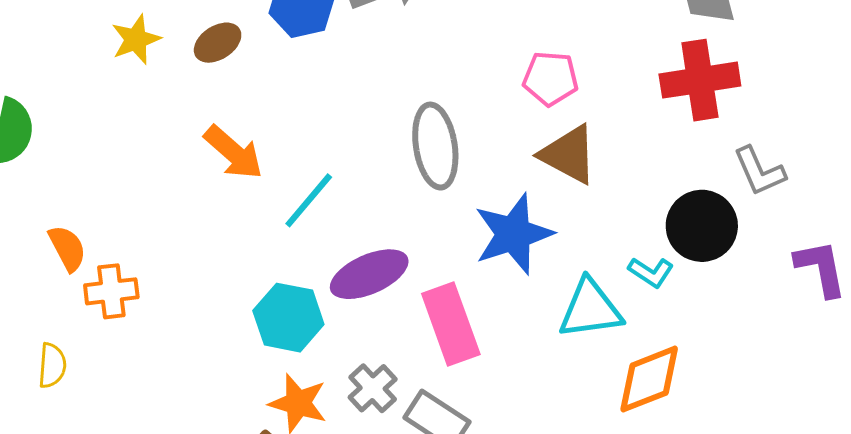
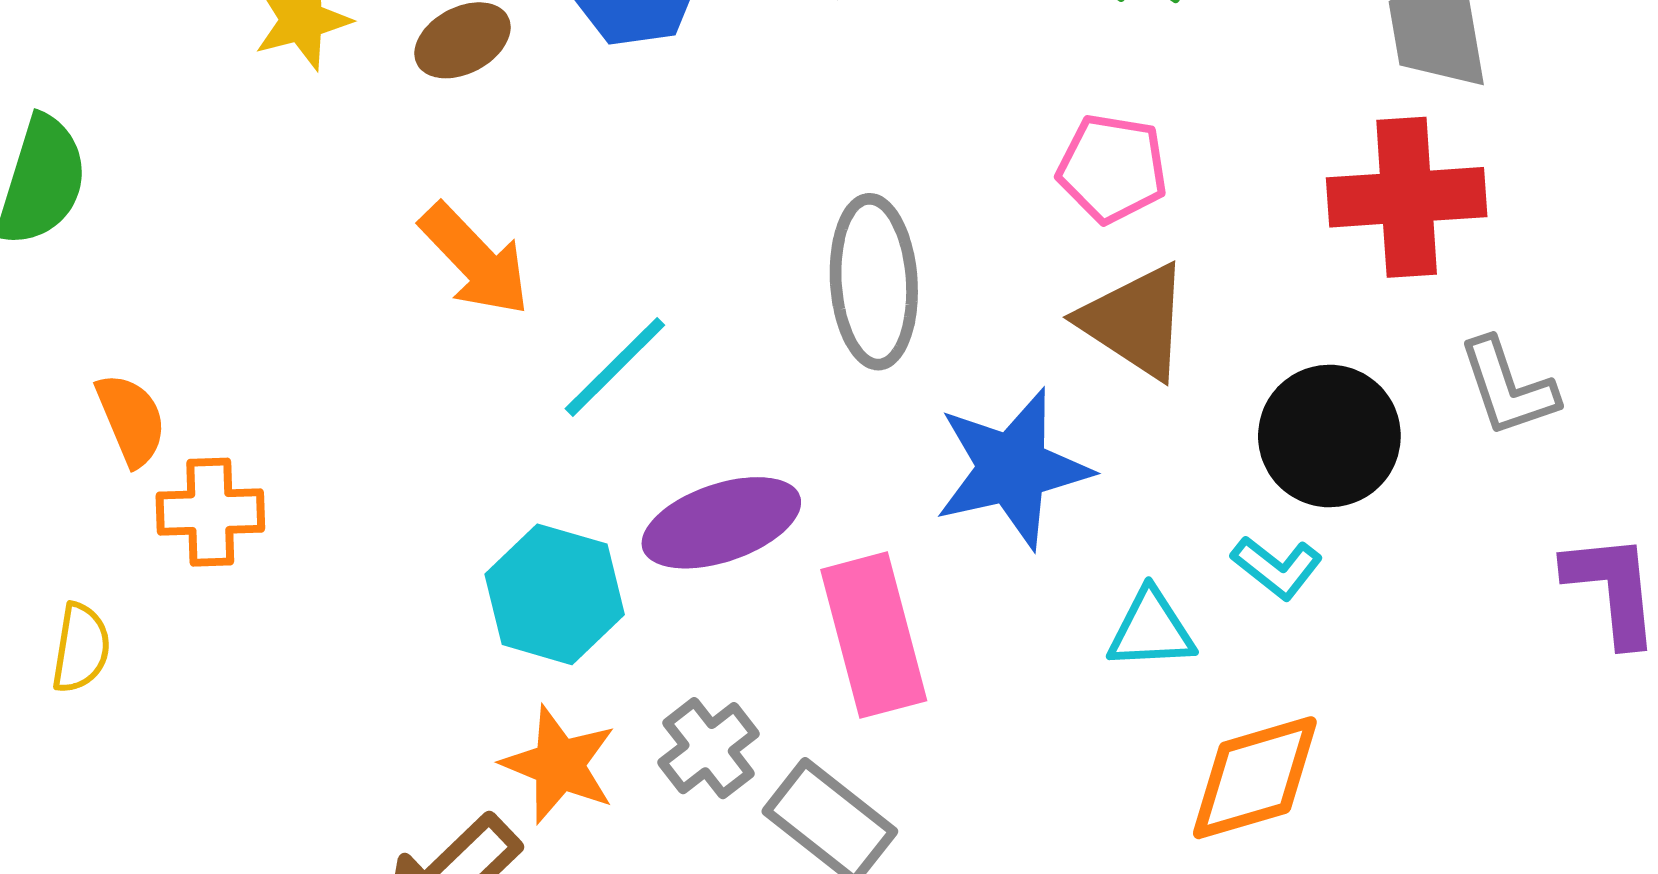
black circle: (702, 226) -> (1329, 436), moved
cyan triangle: (590, 309) -> (1151, 630), size x0.7

